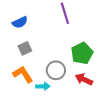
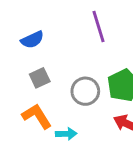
gray circle: (56, 70) -> (85, 91), moved

